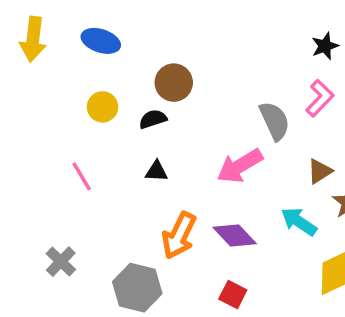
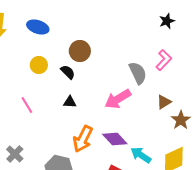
black star: (325, 46) -> (167, 21), moved
black semicircle: (153, 119) -> (68, 72), turned 63
cyan arrow: (299, 222) -> (141, 155), moved

